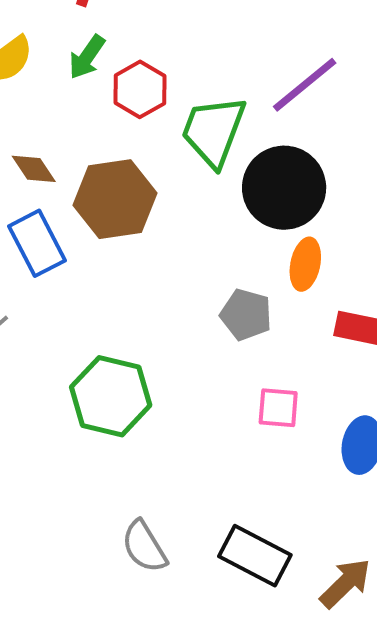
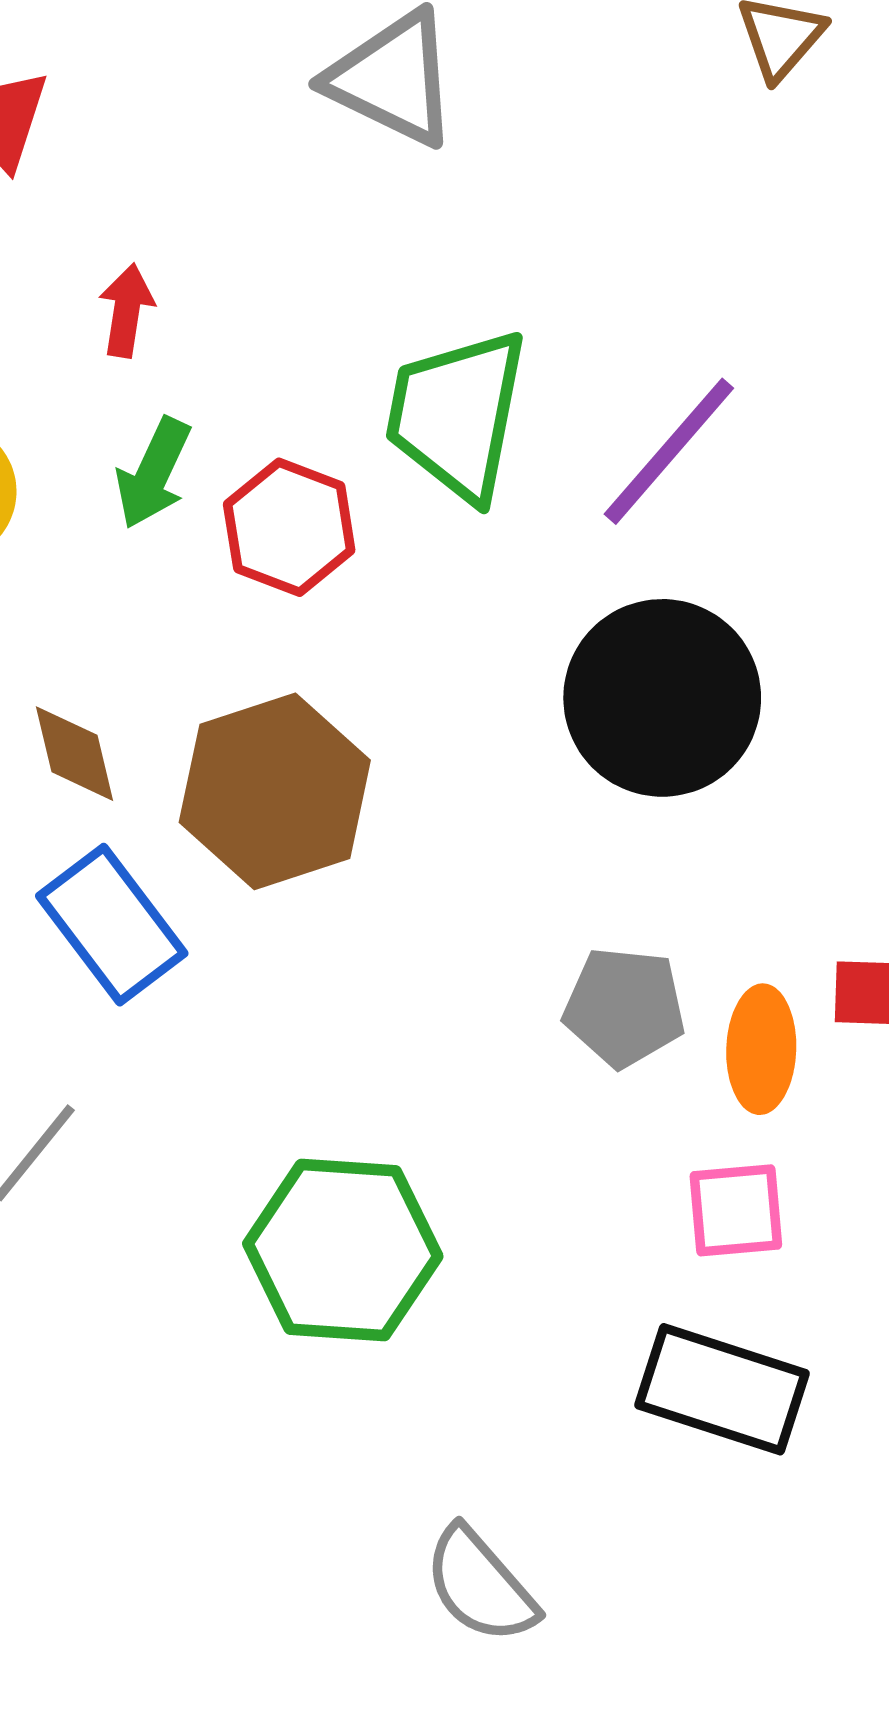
green trapezoid: (213, 131) -> (457, 415), moved
brown diamond: (34, 169) -> (75, 754), turned 30
orange ellipse: (305, 264) -> (761, 1049), moved
black rectangle: (255, 556) -> (722, 1389), moved

